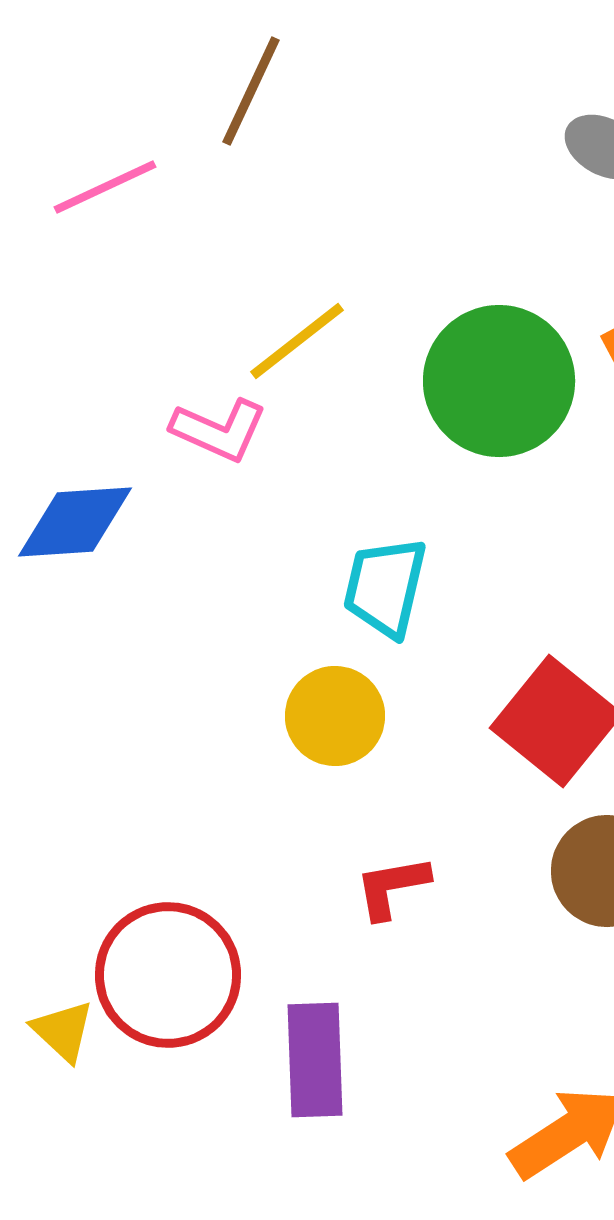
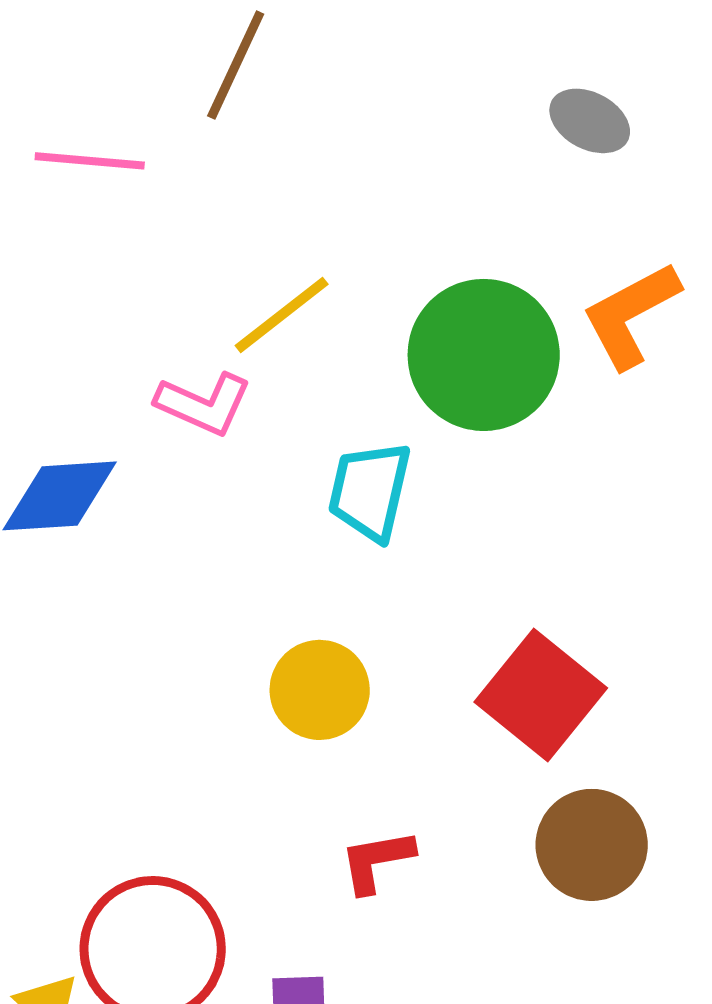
pink line: (105, 187) -> (90, 161), turned 30
cyan trapezoid: (385, 587) -> (370, 491), moved

